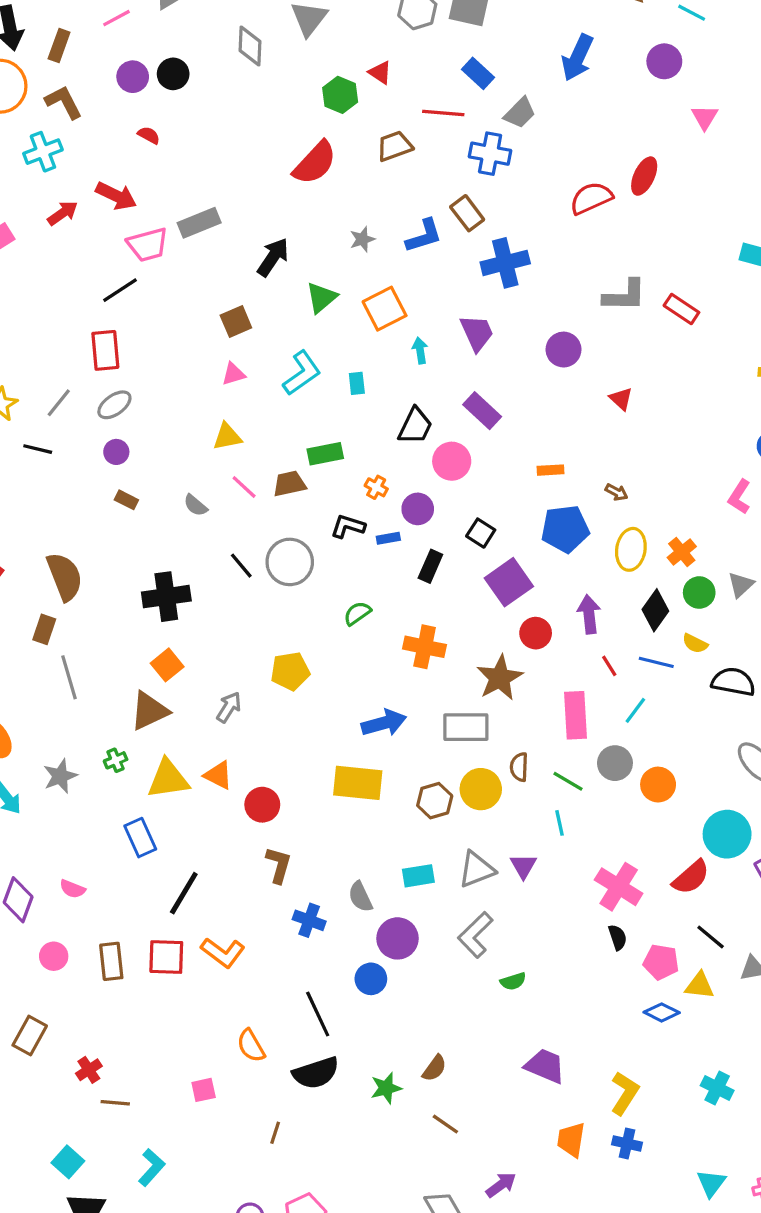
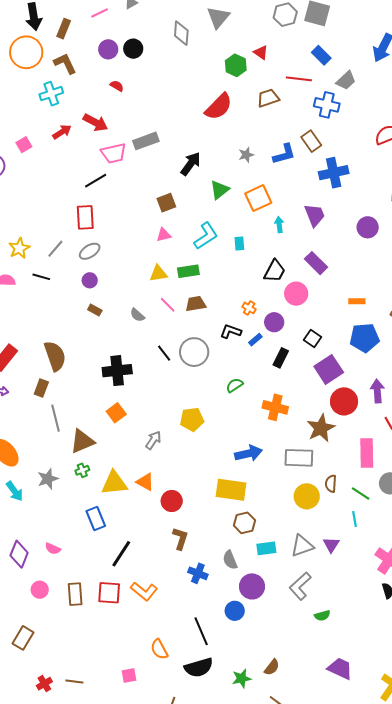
green rectangle: (325, 454) -> (188, 271), moved
blue rectangle: (388, 538) -> (255, 340), turned -32
red circle: (536, 633) -> (344, 401), size x1.4
brown triangle: (149, 711) -> (82, 441), moved
brown hexagon: (435, 801) -> (244, 523), moved
red cross: (89, 1070) -> (44, 684), moved

